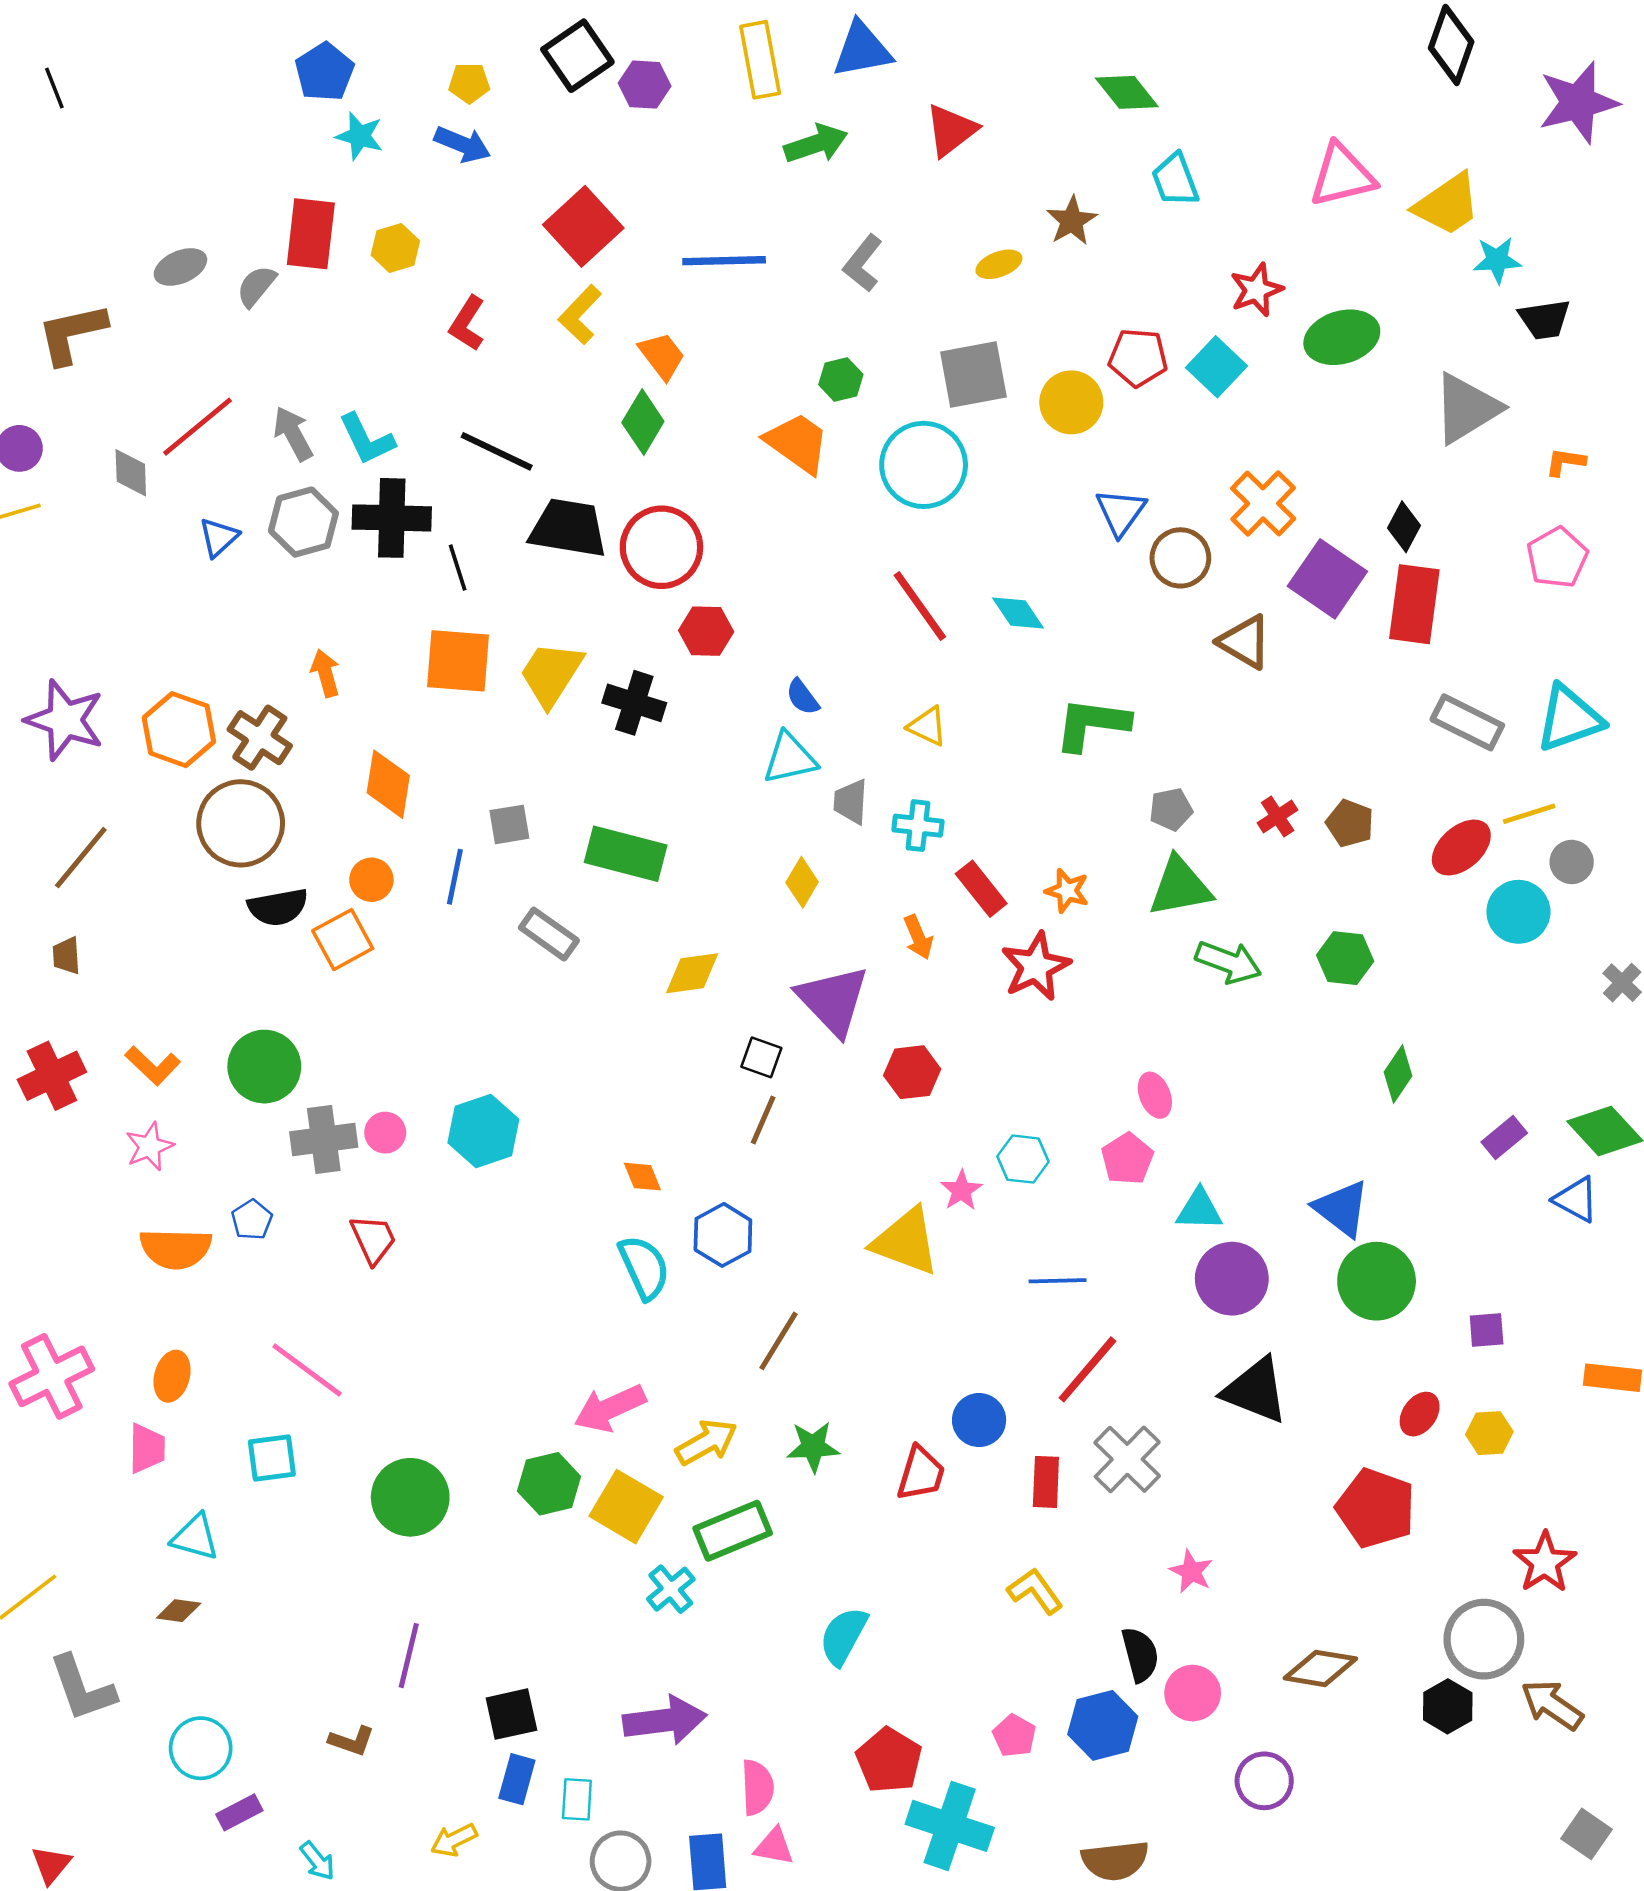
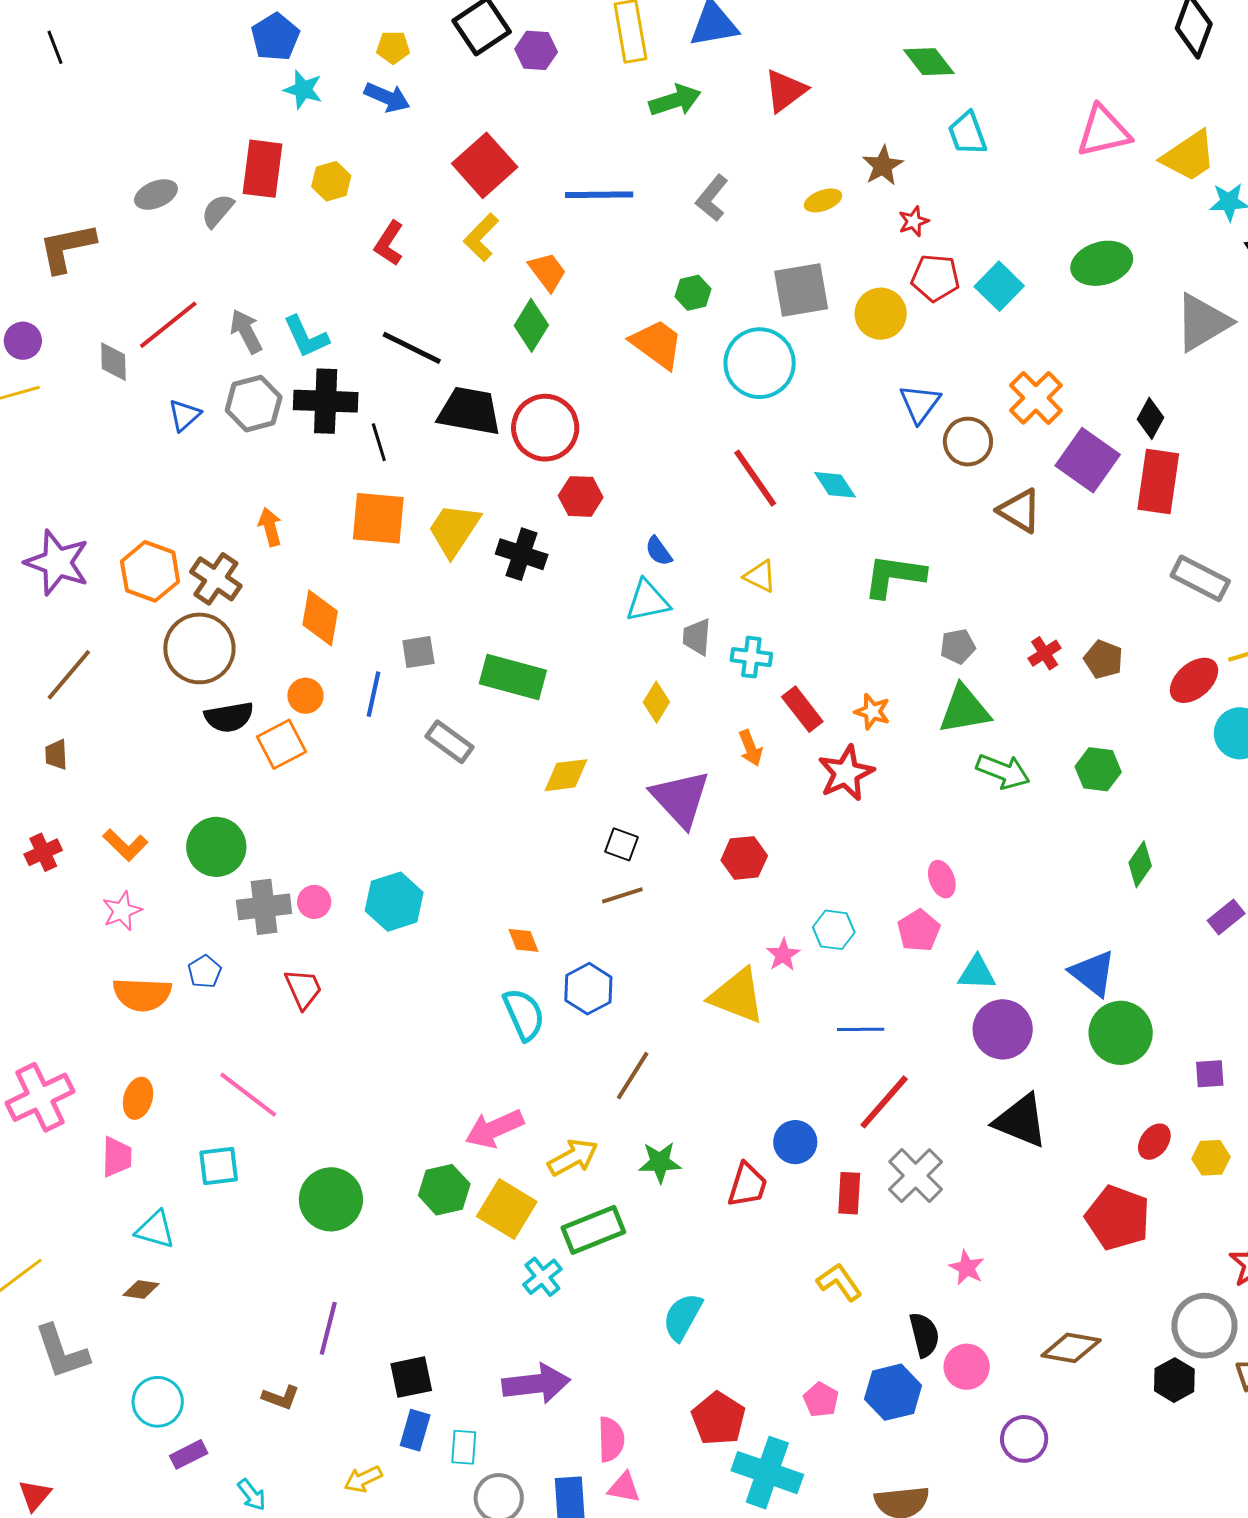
red star: (1256, 290) -> (914, 221), moved, size x0.7
red cross: (52, 1076) -> (43, 852), size x0.7
brown line: (763, 1120) -> (622, 895), turned 48

